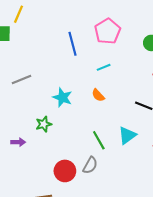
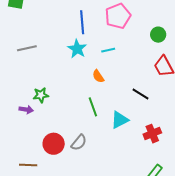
cyan star: (62, 97) -> (77, 49), moved
green line: (99, 140) -> (93, 107), moved
purple arrow: (18, 142) -> (26, 110), moved

